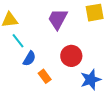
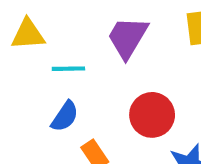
cyan line: (18, 41) -> (68, 69), moved, turned -56

